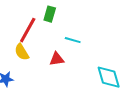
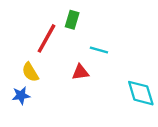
yellow semicircle: (22, 52) -> (30, 72), moved

